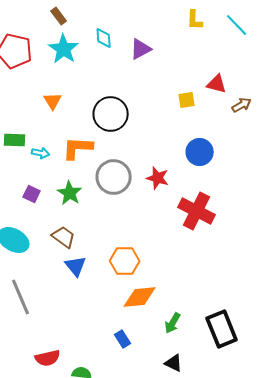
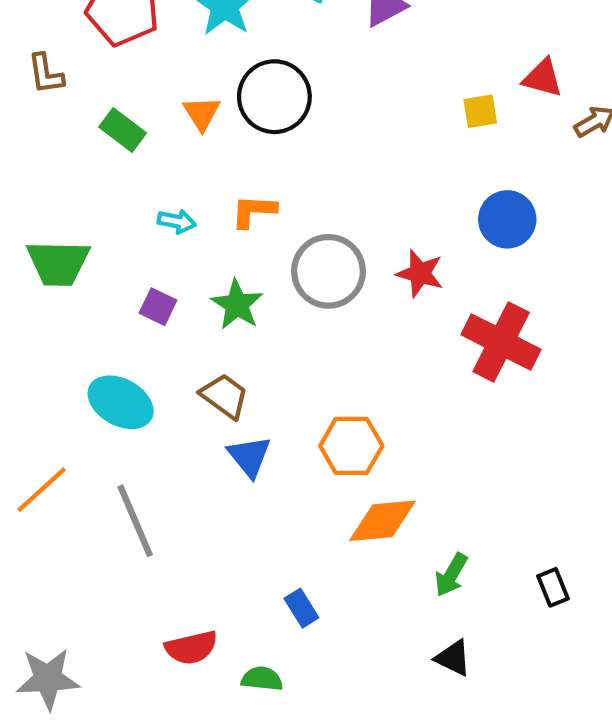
black circle: (111, 114) -> (274, 97), moved
green rectangle: (15, 140) -> (123, 130), moved, turned 35
orange L-shape: (78, 148) -> (254, 211), size x0.7
black rectangle: (222, 329) -> (553, 587), size x0.5
blue rectangle: (123, 339) -> (301, 608), moved

